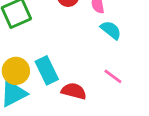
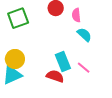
cyan rectangle: (47, 70) -> (63, 62), moved

